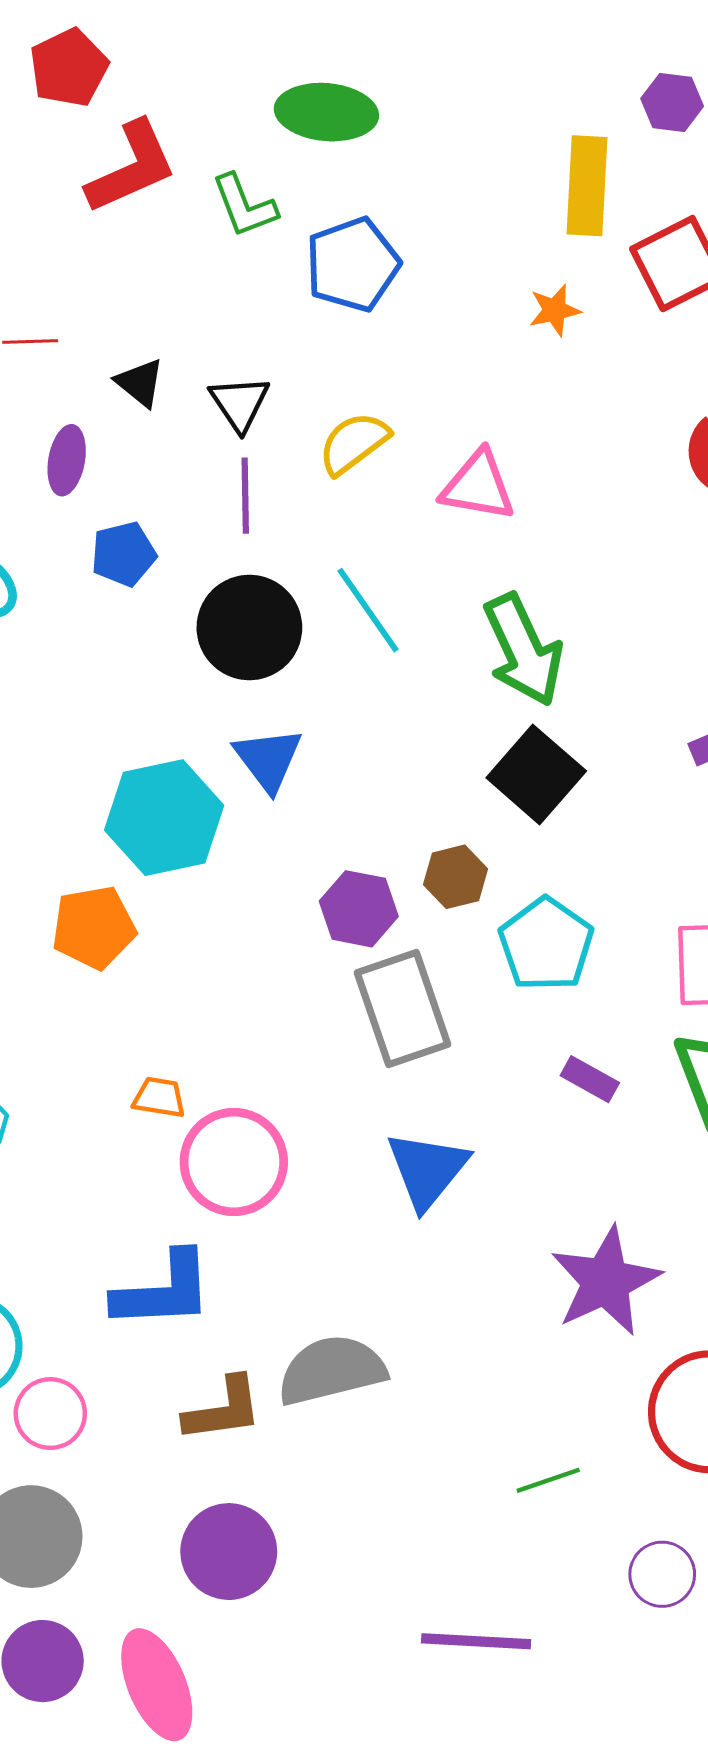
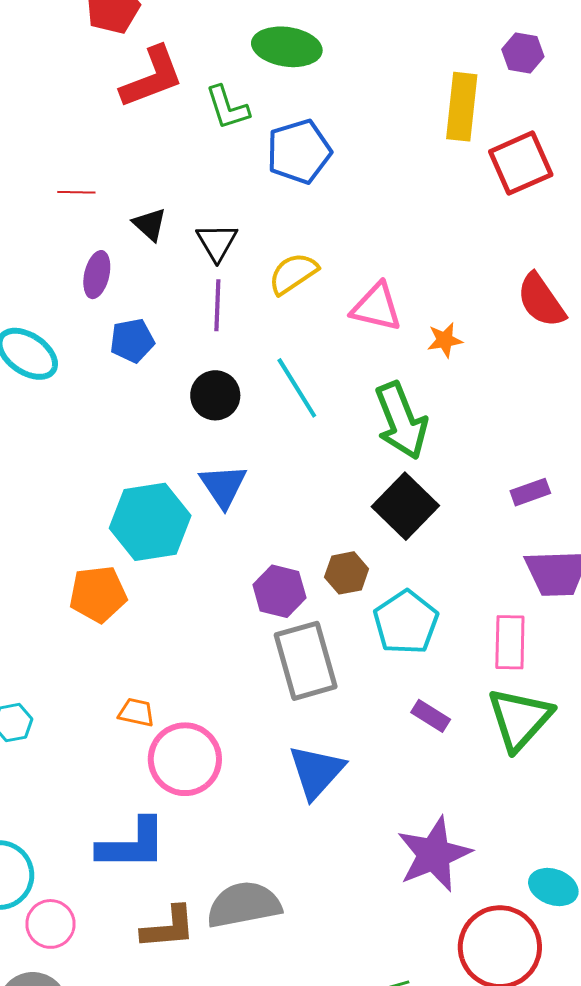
orange star: (555, 310) -> (445, 340), moved
black circle: (249, 627) -> (215, 395), size x0.7

